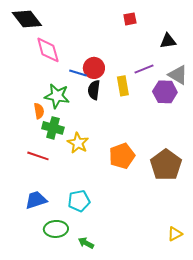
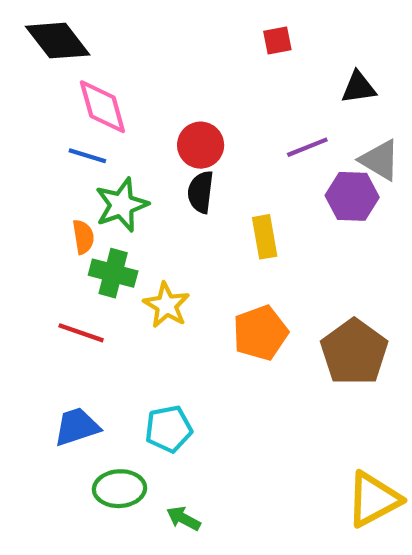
blue line: (78, 73) -> (87, 156), moved
yellow rectangle: (123, 86) -> (265, 237), moved
green star: (57, 96) -> (122, 205), turned -30
yellow triangle: (175, 234) -> (373, 499), size x1.8

